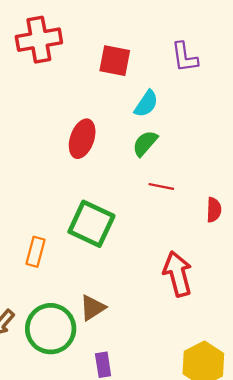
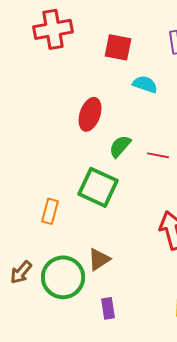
cyan semicircle: (146, 104) -> (145, 84), turned -105
green semicircle: (145, 143) -> (120, 146), moved

